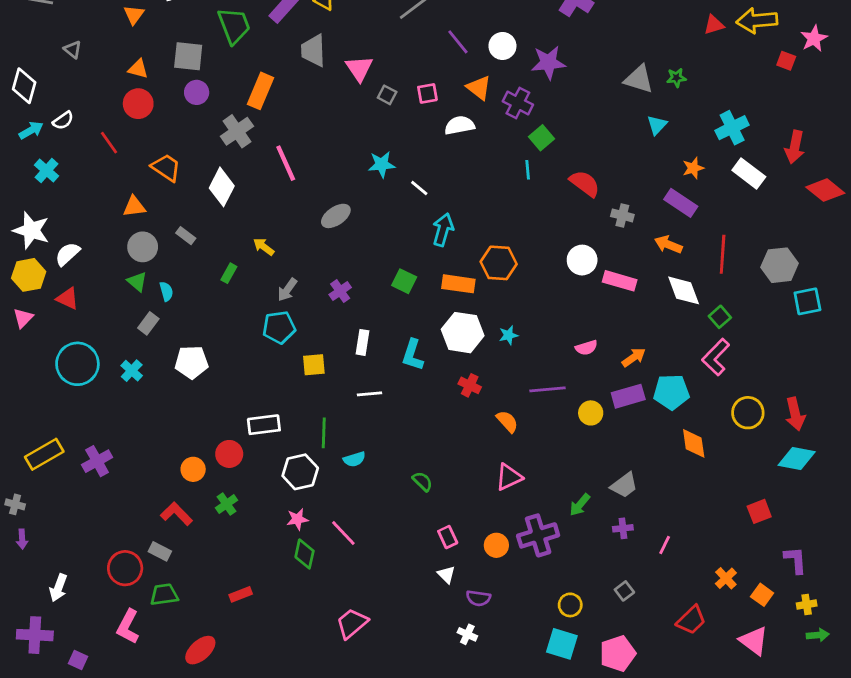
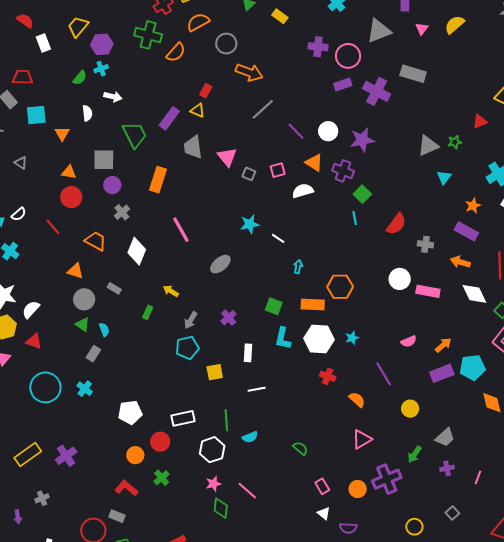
red triangle: (714, 25) -> (480, 122), moved
gray triangle: (639, 79) -> (428, 146), turned -35
gray cross: (237, 131) -> (122, 212), moved, size x0.7
red semicircle: (585, 184) -> (396, 224), turned 95
orange triangle: (134, 207) -> (75, 271), turned 30
cyan arrow: (443, 230) -> (298, 267), size x0.6
cyan L-shape: (413, 355) -> (283, 338), moved
white pentagon: (191, 362) -> (130, 412), moved
purple line: (548, 389) -> (384, 374), turned 70
yellow circle: (591, 413) -> (410, 409), moved
gray cross: (15, 504) -> (42, 498), moved, turned -32

